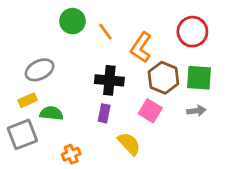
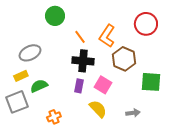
orange line: (105, 32) -> (80, 37), moved
green square: (199, 78) -> (151, 82), moved
pink square: (150, 111) -> (103, 85), moved
gray arrow: (196, 111) -> (133, 113), moved
green semicircle: (51, 113) -> (39, 86), turned -30

